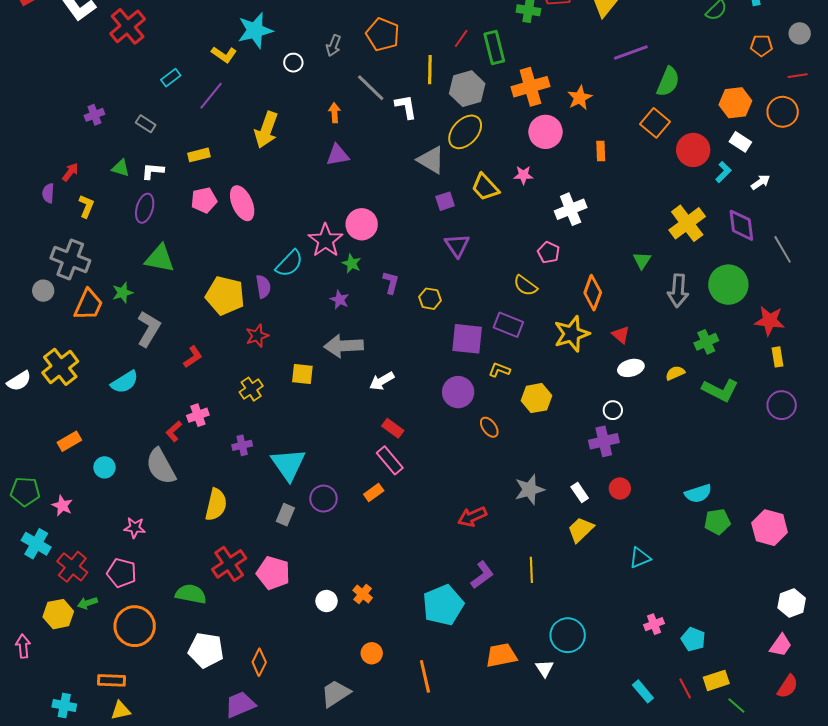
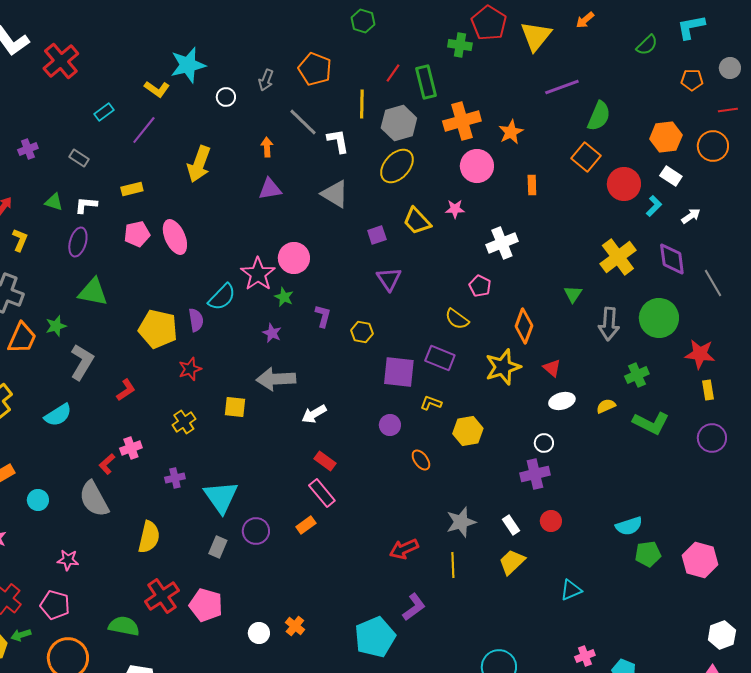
gray triangle: (431, 160) -> (335, 194), moved
purple circle: (458, 392) -> (390, 425), size x0.7
yellow line: (531, 570) -> (453, 565), moved

